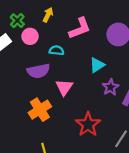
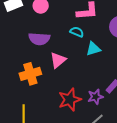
cyan semicircle: (56, 50) -> (77, 32), moved
purple star: (111, 87) -> (95, 97), moved

